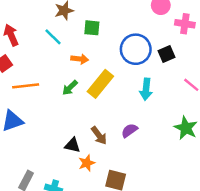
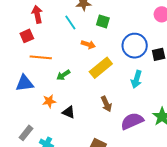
green arrow: (70, 88) -> (63, 75), moved
purple semicircle: (129, 130) -> (132, 121), moved, size x1.6
brown arrow: (99, 135) -> (106, 104), moved
orange star: (87, 163) -> (49, 101), moved

